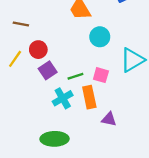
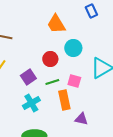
red circle: (38, 50) -> (50, 59), moved
cyan cross: (63, 98) -> (31, 103), moved

